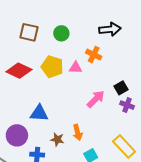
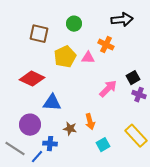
brown square: (29, 32) -> (39, 34), moved
yellow pentagon: (52, 67) -> (65, 57), turned 30
red diamond: (19, 71) -> (32, 79), moved

